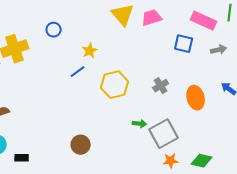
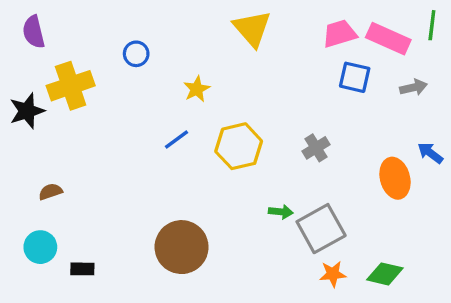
pink trapezoid: (152, 18) -> (340, 34), moved
blue line: (78, 72) -> (176, 139), moved
orange ellipse: (196, 98) -> (395, 178), moved
brown circle: (81, 145) -> (182, 247), size x1.6

